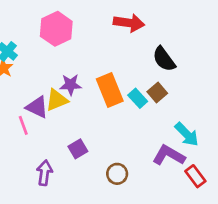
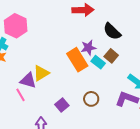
pink hexagon: (56, 29) -> (16, 26), moved
purple star: (71, 85) -> (88, 48), moved
brown circle: (117, 174) -> (91, 99), moved

